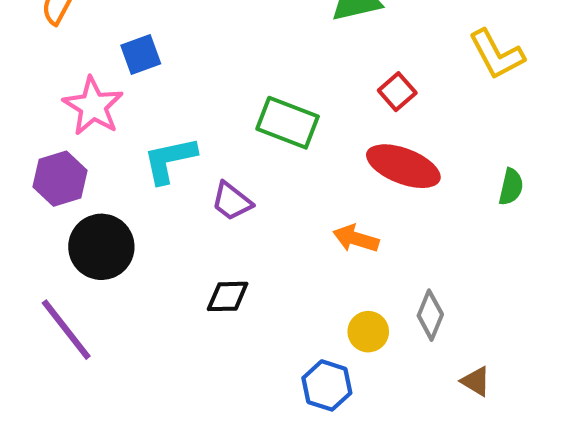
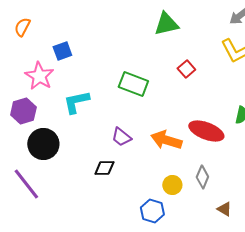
red ellipse: (403, 166) -> (206, 131), moved
purple trapezoid: (232, 201) -> (121, 137), moved
orange arrow: (356, 239) -> (166, 140), size x1.4

